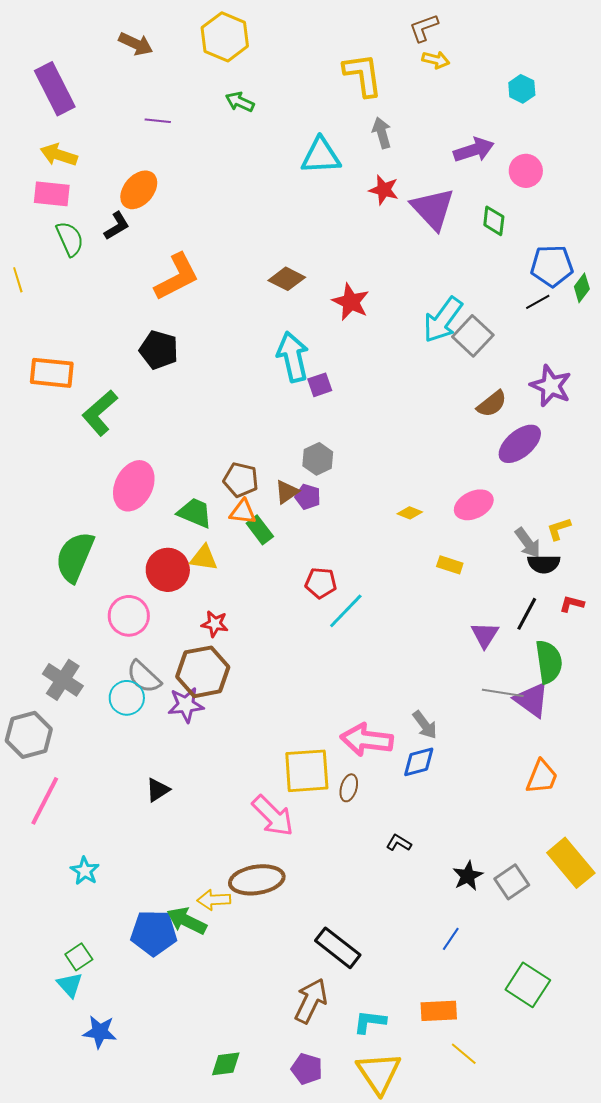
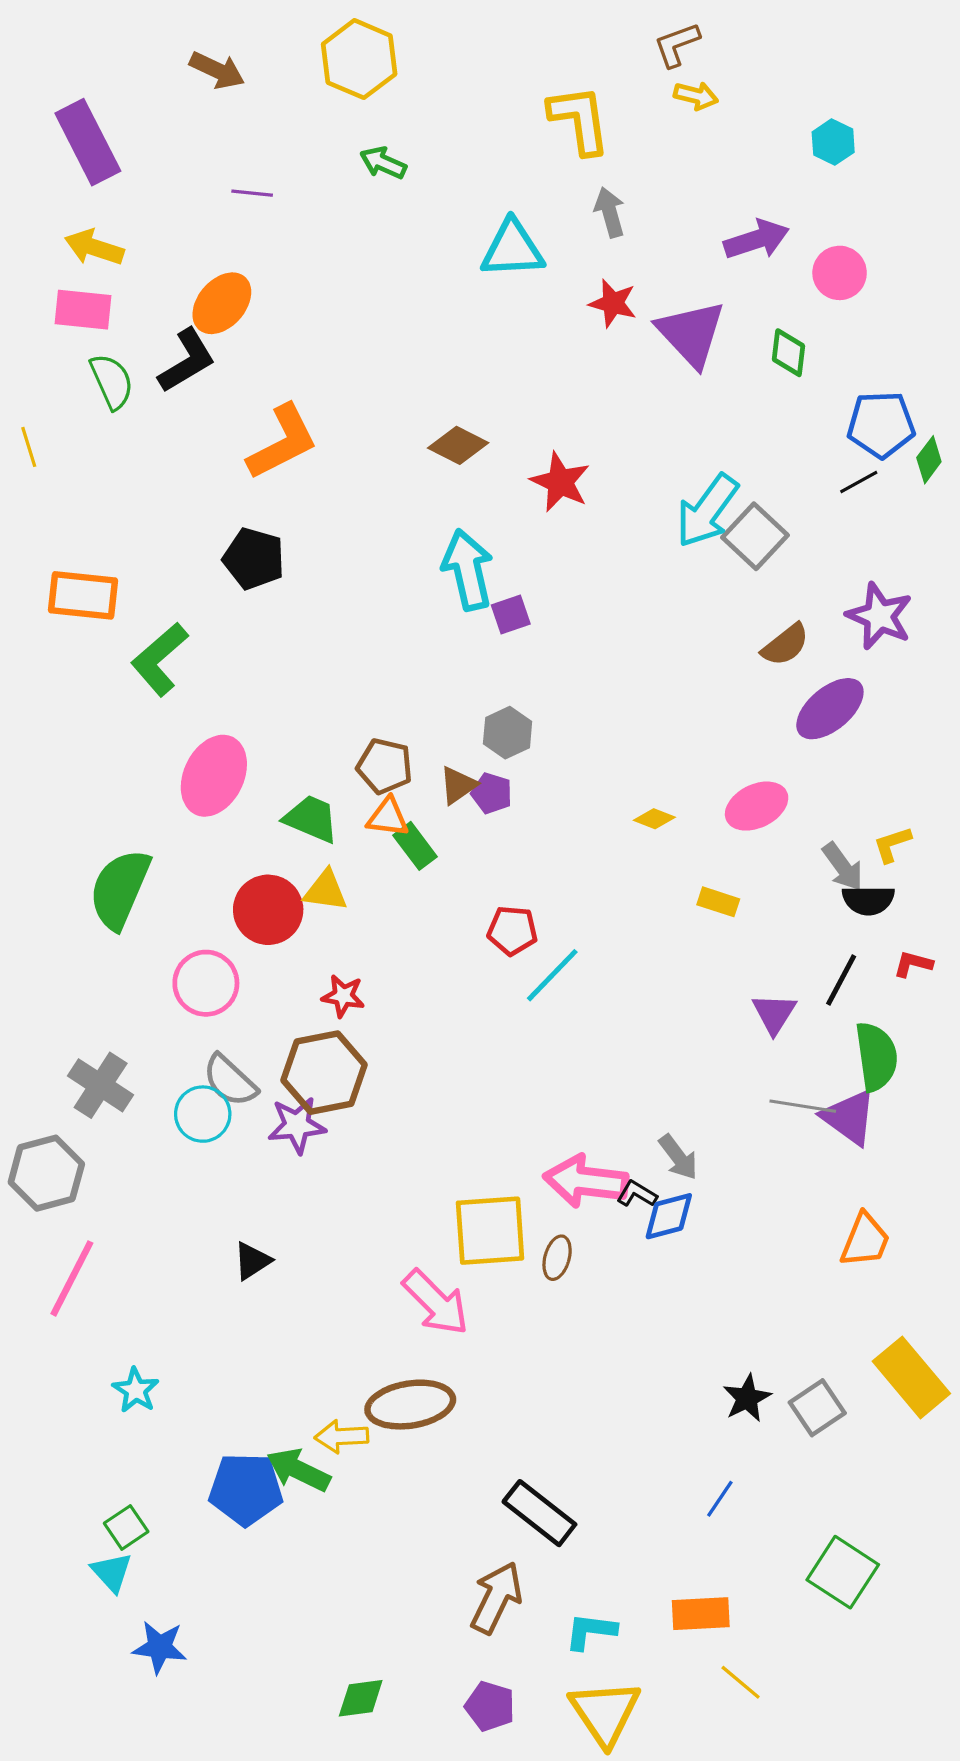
black L-shape: (117, 226) -> (187, 361), size x1.4
black L-shape: (399, 843) -> (637, 1194), moved

